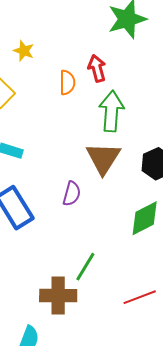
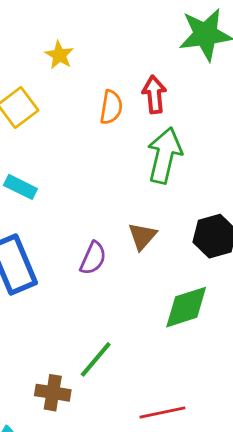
brown triangle: (103, 158) -> (142, 236), moved, size x0.6
brown cross: (58, 296) -> (53, 393), size x0.7

